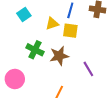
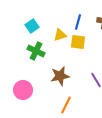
green cross: (35, 50) -> (36, 51), moved
brown star: (59, 56) -> (60, 76), moved

